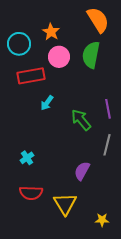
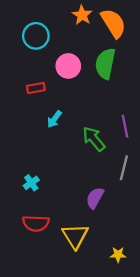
orange star: (51, 32) -> (82, 15), moved
cyan circle: (19, 44) -> (36, 36), moved
red rectangle: (31, 76) -> (36, 88), size x0.6

